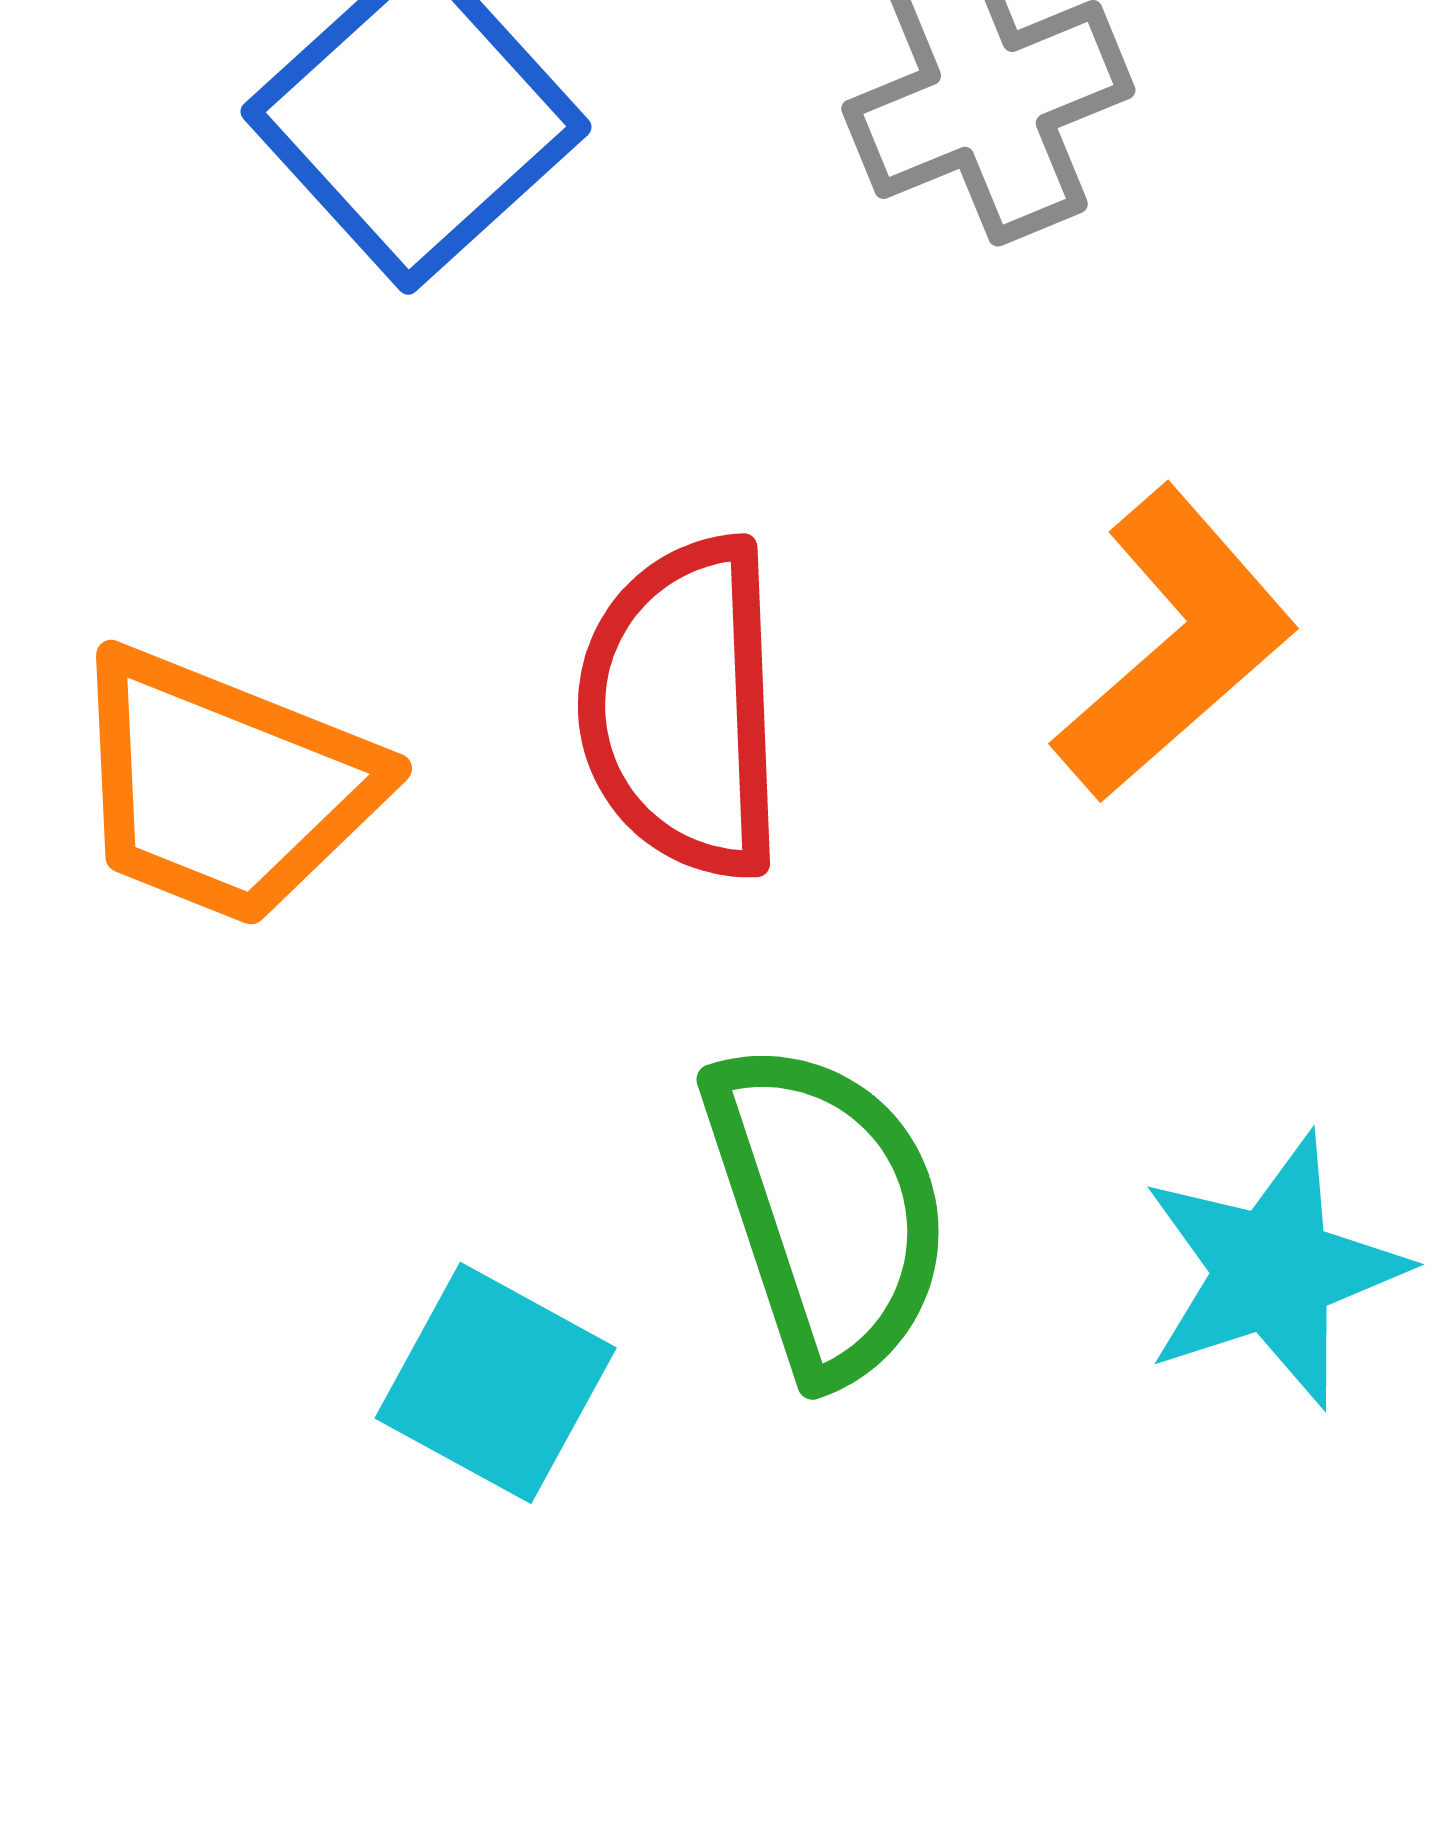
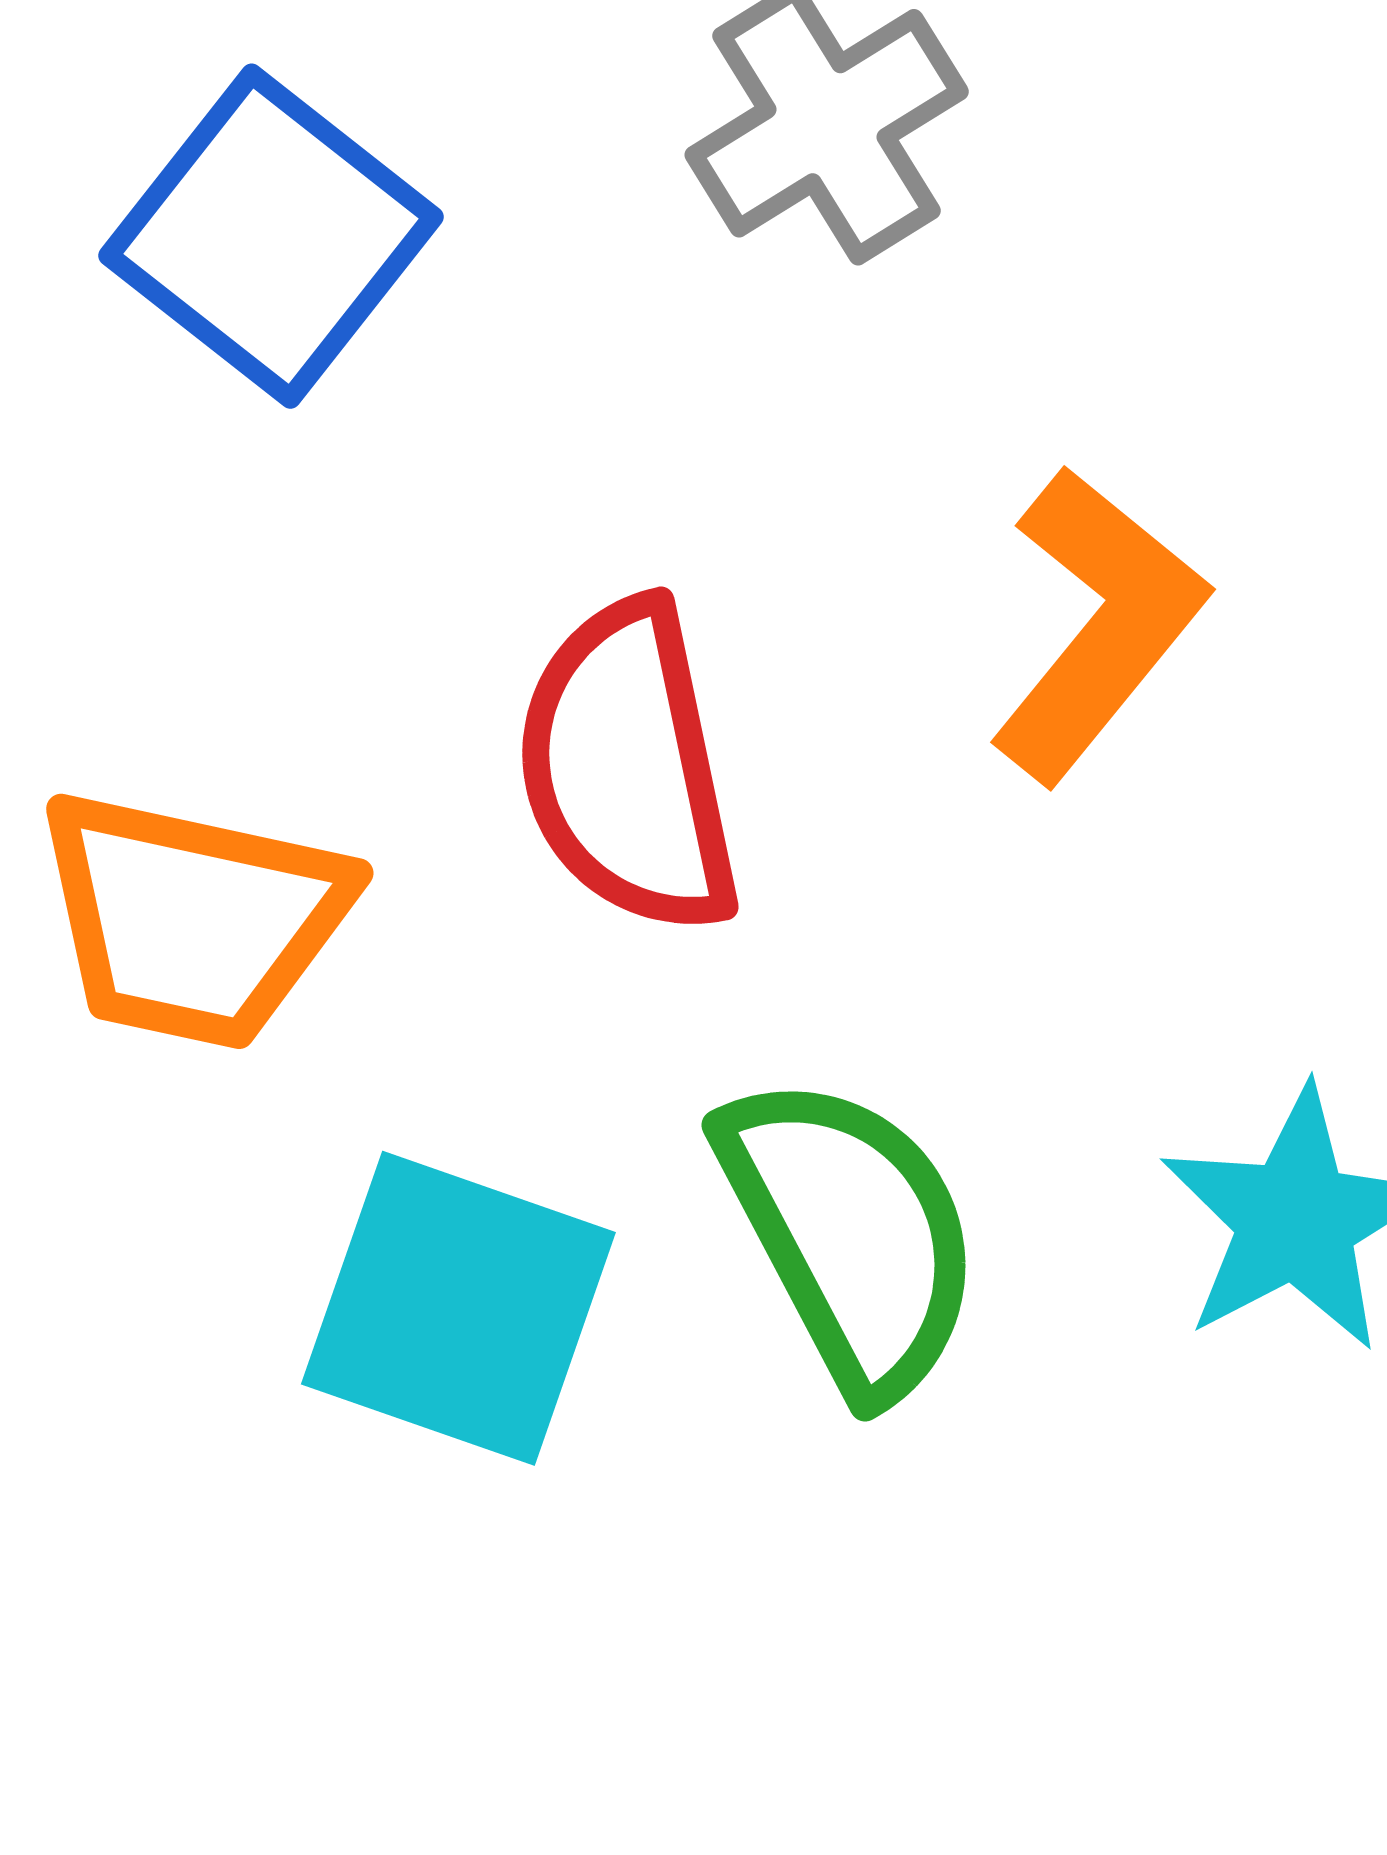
cyan square: (496, 1383) -> (458, 1308), moved, size x1.4

